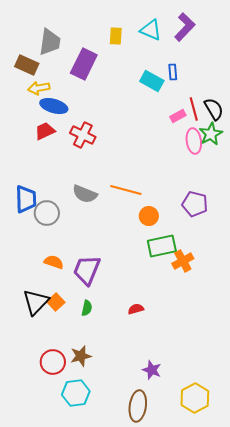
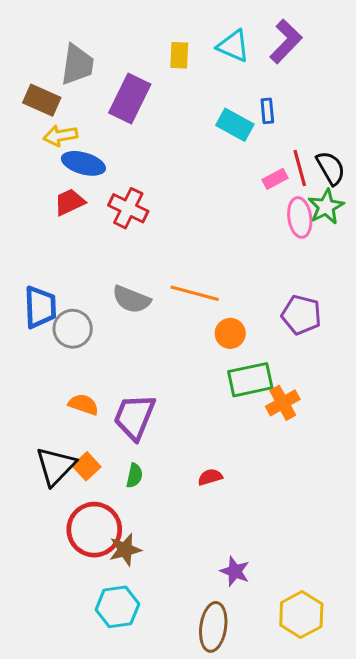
red circle: (53, 362) -> (94, 530), moved, size x1.4

